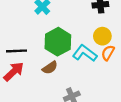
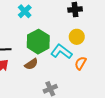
orange semicircle: (108, 53) -> (81, 63), moved

